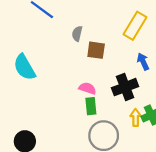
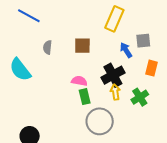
gray semicircle: (77, 34) -> (47, 47), moved
yellow arrow: (136, 117) -> (115, 92), moved

